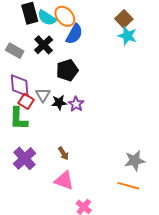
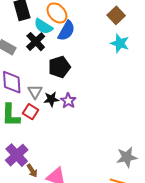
cyan semicircle: (47, 18) -> (43, 26), moved
cyan star: (127, 36) -> (120, 43), moved
red square: (26, 101) -> (31, 112), moved
brown arrow: (63, 153) -> (32, 171), moved

